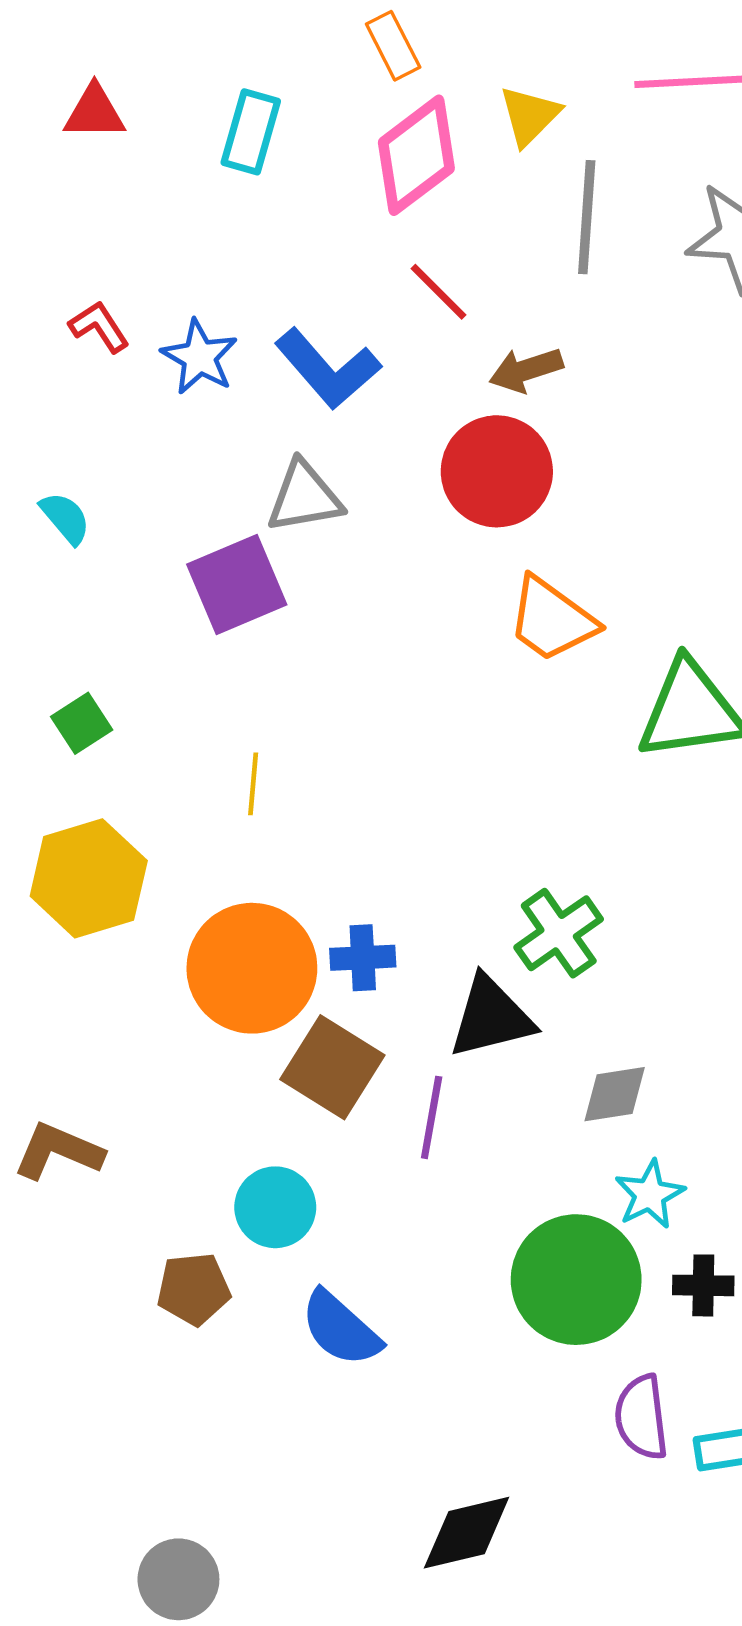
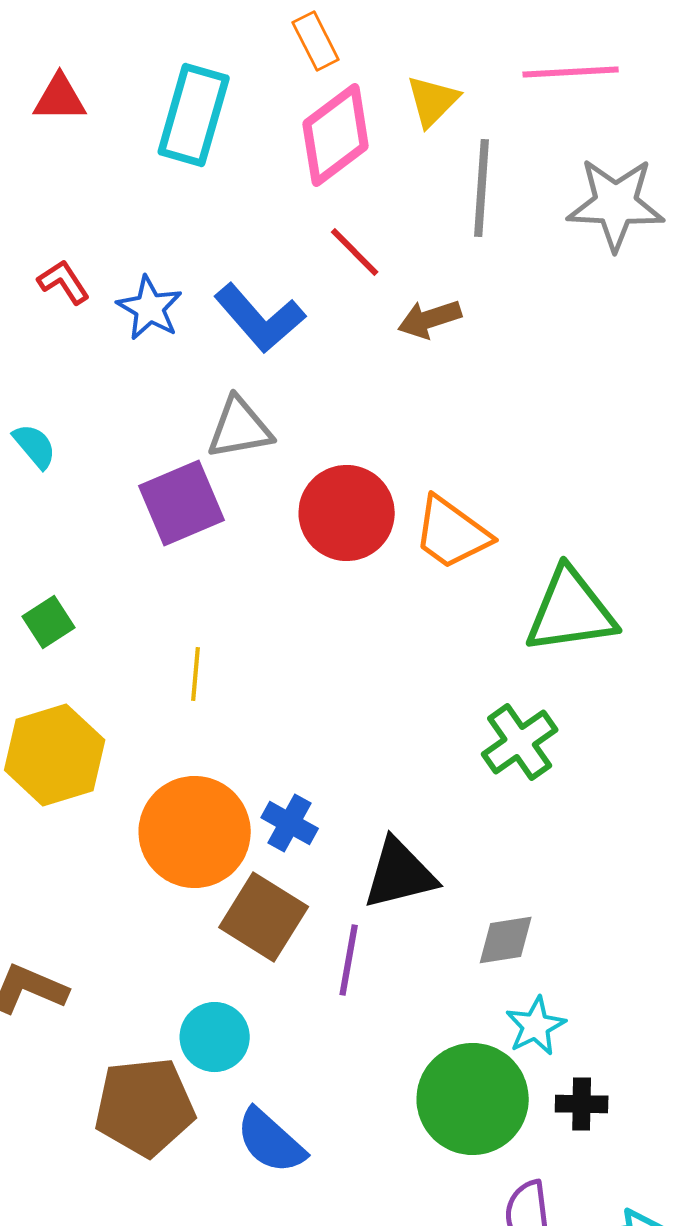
cyan rectangle: (251, 132) -> (194, 115), size x1.4
red circle: (497, 471) -> (347, 513), moved
green cross: (559, 933) -> (520, 742), moved
blue cross: (363, 958) -> (290, 823), turned 32
brown pentagon: (194, 1289) -> (145, 1107), size x1.6

